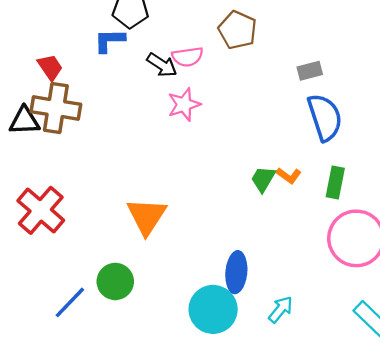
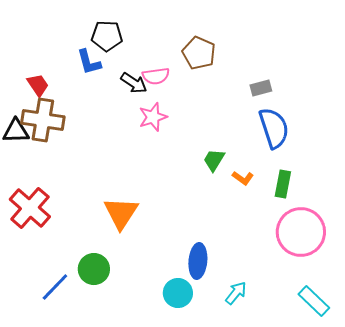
blue L-shape: (109, 40) -> (89, 62), turned -104
green trapezoid: (263, 179) -> (214, 160), moved
cyan circle: (213, 309) -> (178, 293), size x0.7

